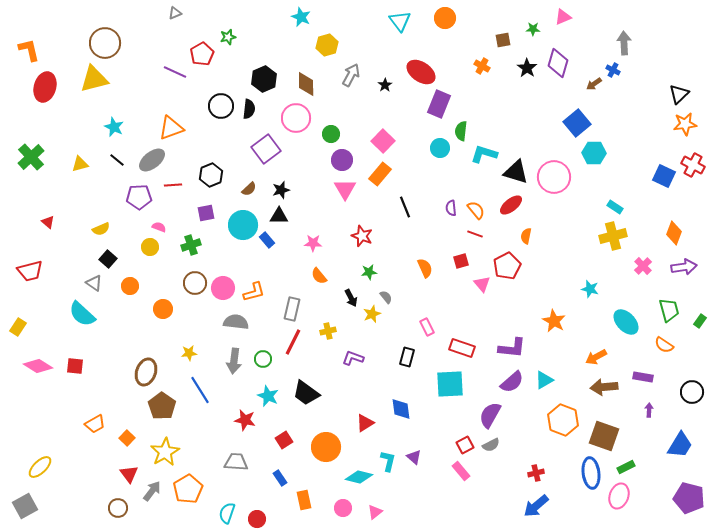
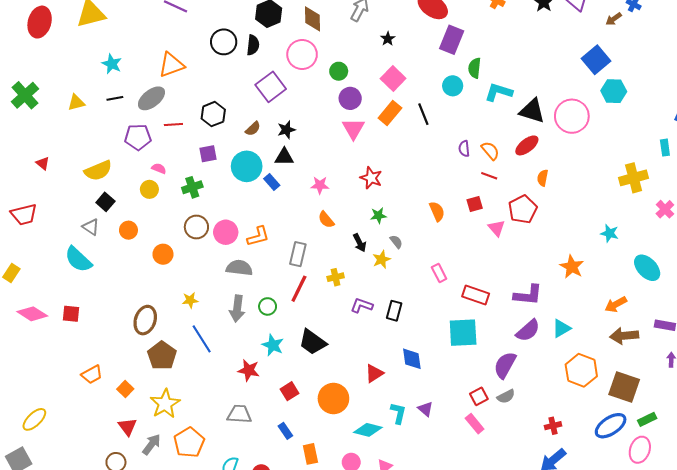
black star: (385, 85) -> (388, 39), moved
black line: (117, 160) -> (115, 98), turned -49
black line: (405, 207) -> (423, 114), moved
cyan rectangle: (615, 207) -> (665, 148), moved, turned 49
yellow semicircle: (101, 229) -> (98, 171), size x1.5
black rectangle: (407, 357) -> (394, 311), moved
blue ellipse: (591, 473) -> (611, 426), turned 64

